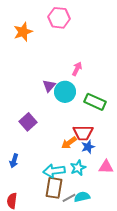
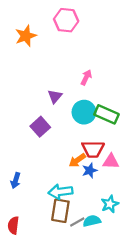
cyan circle: (65, 92) -> (84, 112), moved
purple square: (28, 122) -> (40, 127), moved
blue star: (88, 147) -> (90, 170), moved
pink triangle: (106, 167) -> (111, 161), moved
cyan star: (78, 168) -> (110, 204), moved

